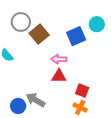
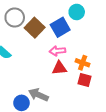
cyan circle: (97, 24) -> (77, 12), moved
blue square: (76, 36) -> (60, 27), moved
orange cross: (80, 107) -> (83, 63), moved

